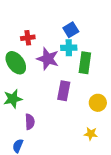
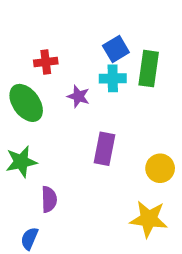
purple star: (48, 59) -> (78, 96), size x0.6
green rectangle: (85, 63) -> (149, 69), moved
yellow star: (91, 134) -> (149, 219), size x1.6

